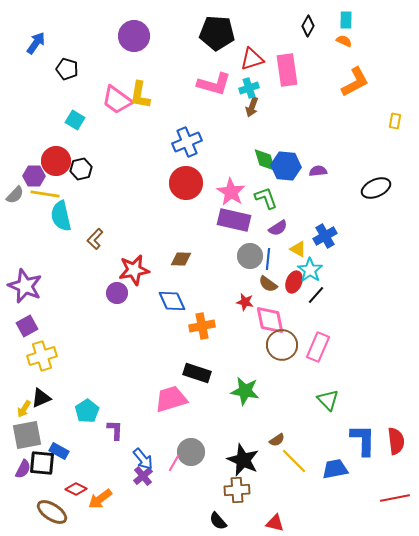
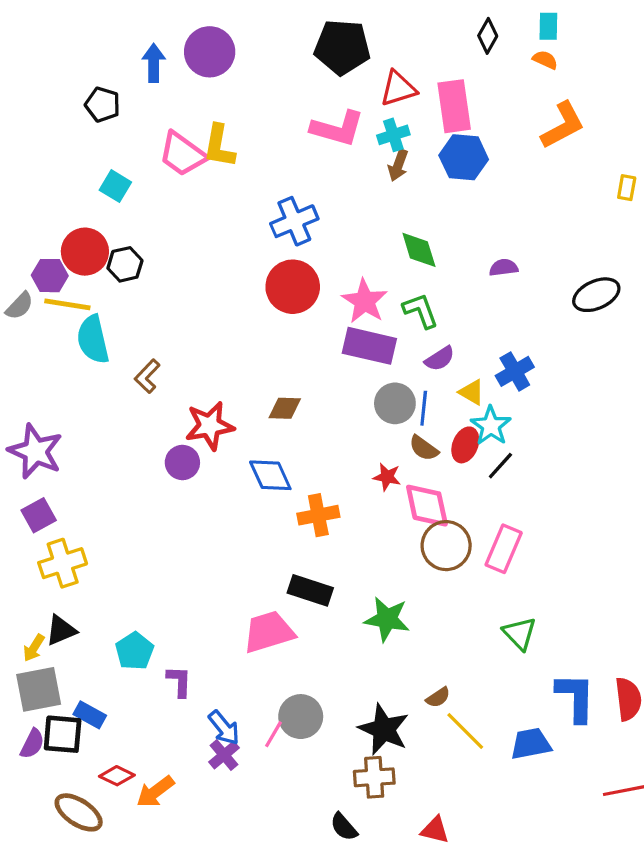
blue arrow: (36, 43) -> (154, 63), moved, turned -35
blue hexagon: (286, 166) -> (464, 157), moved

